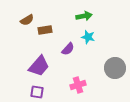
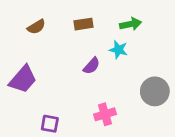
green arrow: (84, 16) -> (131, 24), moved
brown rectangle: (45, 30) -> (83, 24), moved
purple trapezoid: (39, 66) -> (23, 79), moved

